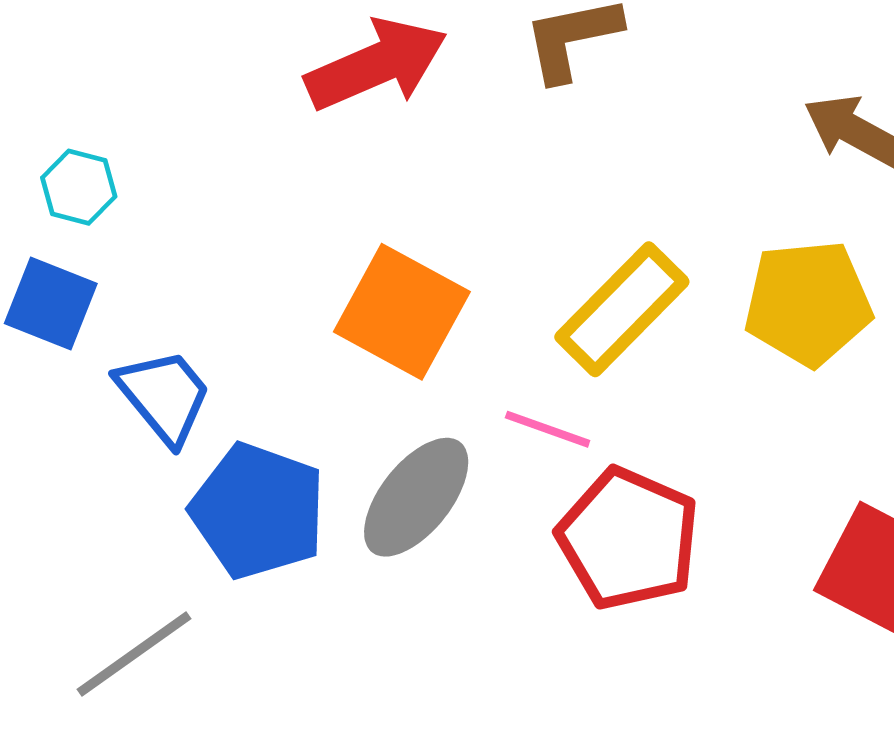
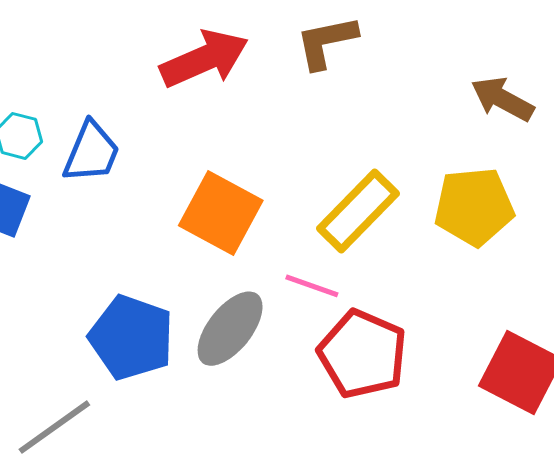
blue trapezoid: (164, 396) -> (91, 152), moved, turned 62

